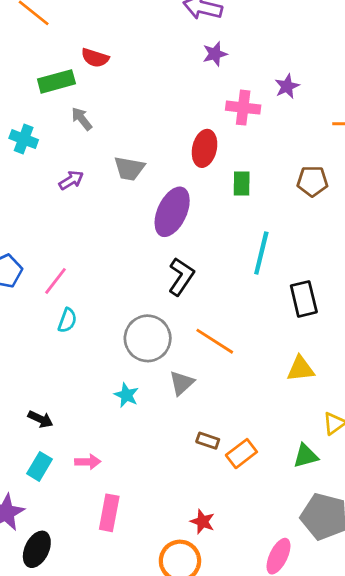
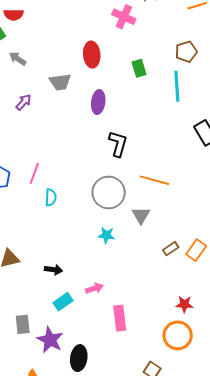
pink cross: (243, 108) -> (124, 17), turned 35
red ellipse: (205, 148) -> (92, 55), moved
purple ellipse: (172, 212) -> (98, 102), size x0.7
cyan line: (261, 253) -> (177, 86), moved
brown rectangle: (208, 441) -> (171, 249), turned -35
cyan rectangle: (40, 466) -> (63, 302), turned 42

